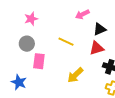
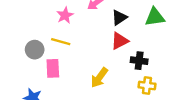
pink star: (31, 19) -> (65, 15), moved
yellow line: (66, 42) -> (61, 42), moved

